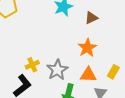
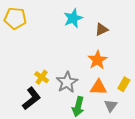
yellow cross: (32, 65) -> (42, 77), turned -32

